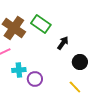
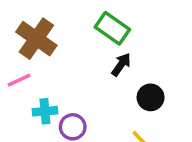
green rectangle: (41, 24) -> (112, 28), moved

